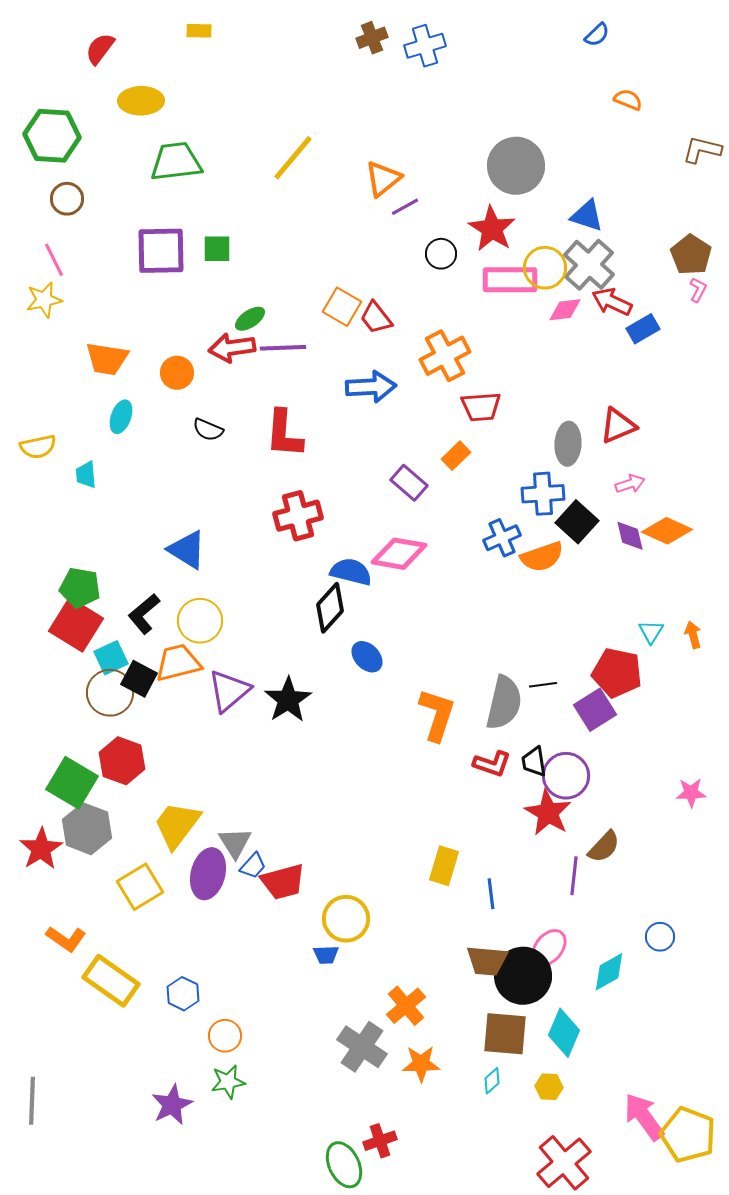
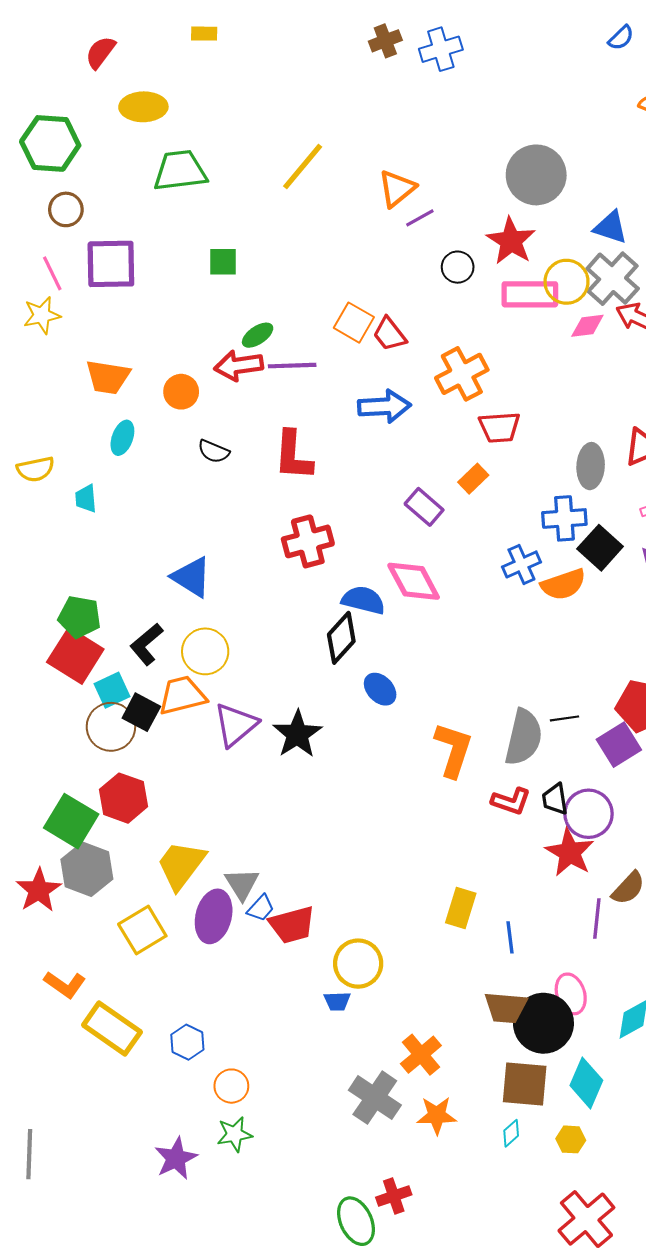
purple square: (161, 251) -> (111, 264), moved
pink diamond: (399, 554) -> (414, 581), turned 52
pink ellipse: (549, 948) -> (571, 994), turned -57

